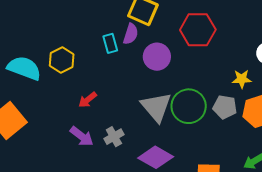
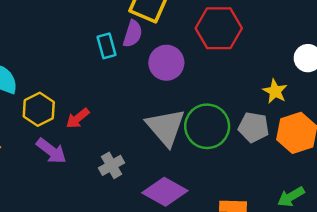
yellow hexagon: (62, 60) -> (39, 109), moved
yellow star: (242, 79) -> (275, 91), turned 30
purple arrow: (82, 136) -> (51, 151), moved

